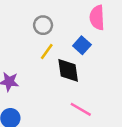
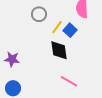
yellow line: (47, 52) -> (57, 27), moved

